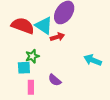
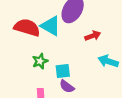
red arrow: (57, 37) -> (93, 36), moved
cyan square: (24, 68) -> (63, 71), moved

